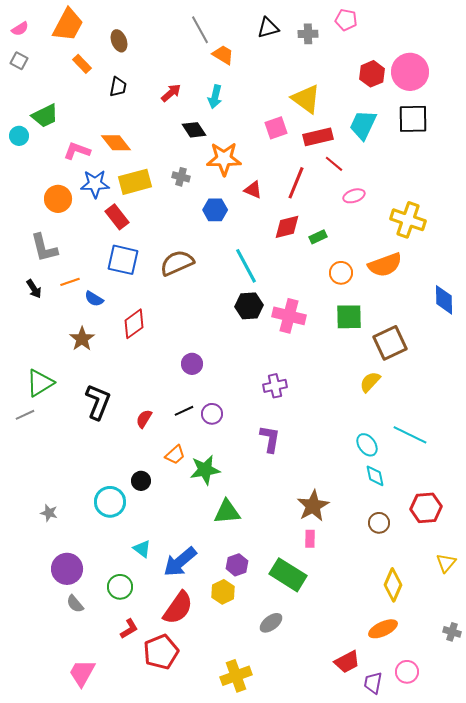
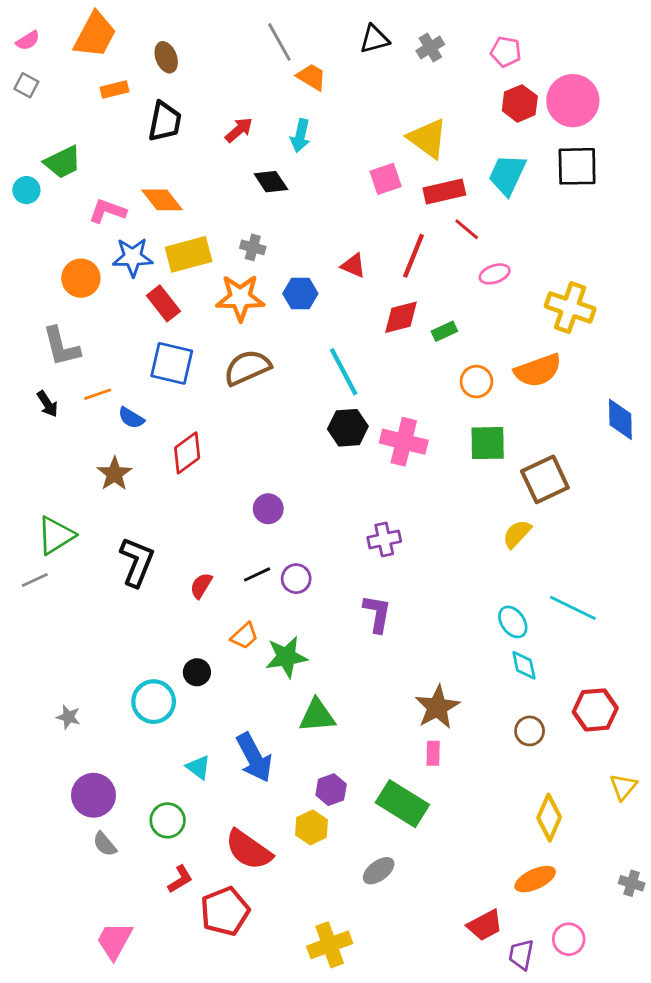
pink pentagon: (346, 20) -> (506, 52), moved
gray cross: (308, 34) -> (430, 48), turned -30
orange rectangle: (82, 64) -> (114, 89), turned -60
black trapezoid: (118, 87) -> (165, 122), size x1.4
orange star: (224, 159) -> (240, 298), moved
blue arrow: (180, 562) -> (254, 758), moved, turned -78
red semicircle: (178, 608) -> (249, 850), turned 90

